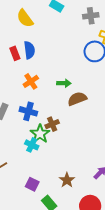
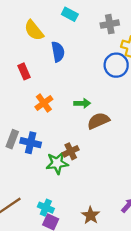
blue semicircle: (29, 50) -> (58, 52), moved
blue cross: (28, 111) -> (31, 143), moved
green star: (40, 134) -> (57, 163), turned 30
cyan cross: (32, 145) -> (46, 208), moved

